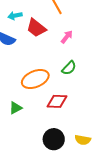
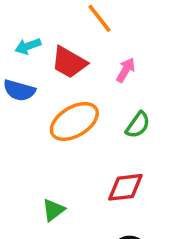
orange ellipse: (35, 79) -> (74, 121), moved

